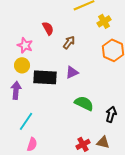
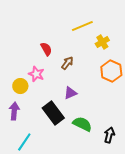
pink star: (25, 45) -> (36, 74), moved
black rectangle: (45, 77) -> (53, 113), moved, turned 50

